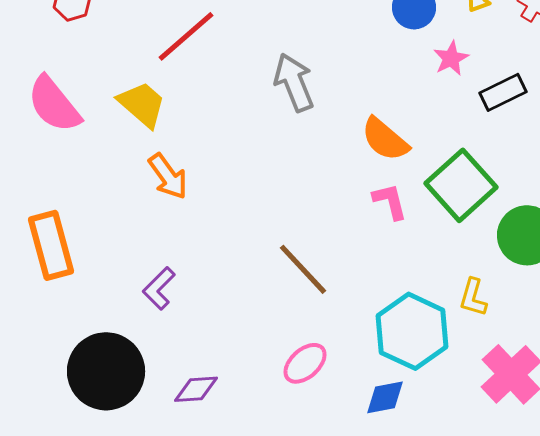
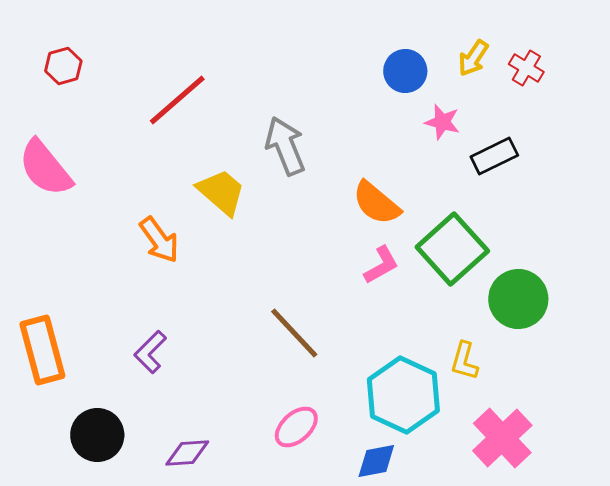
pink star: (451, 58) -> (442, 122), turned -30
yellow trapezoid: (142, 104) -> (221, 192), moved
pink L-shape: (390, 201) -> (381, 265), turned 75
orange rectangle: (51, 245) -> (42, 350), moved
black circle: (106, 371) -> (97, 435), size x0.7

